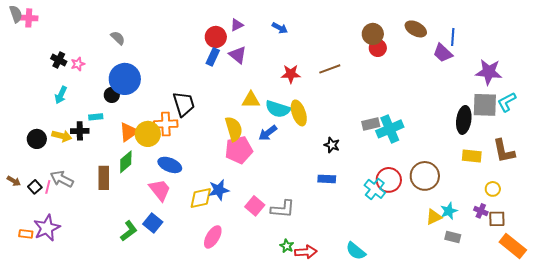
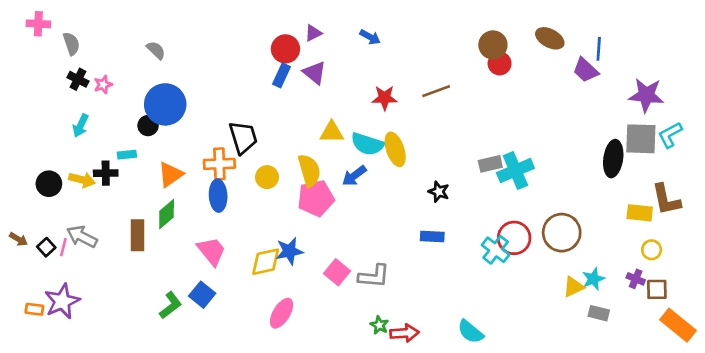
gray semicircle: (16, 14) -> (71, 44), moved
yellow circle: (148, 134) -> (267, 177), moved, size x0.7
yellow rectangle: (472, 156) -> (640, 213), moved
blue ellipse: (170, 165) -> (218, 196), moved, turned 65

